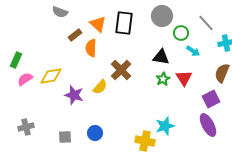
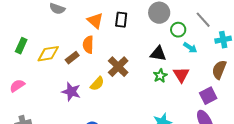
black rectangle: (124, 23) -> (121, 20), size x0.7
brown rectangle: (75, 35) -> (72, 58), moved
green rectangle: (16, 60) -> (21, 46), moved
yellow diamond: (51, 76) -> (48, 54), moved
pink semicircle: (25, 79) -> (17, 86), moved

